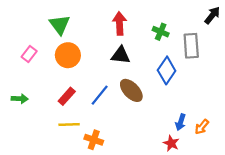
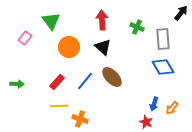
pink rectangle: (29, 54) -> (25, 38), moved
orange circle: (68, 55) -> (69, 47), moved
black triangle: (121, 55) -> (103, 47), turned 36
blue diamond: (167, 70) -> (163, 67), moved, turned -65

